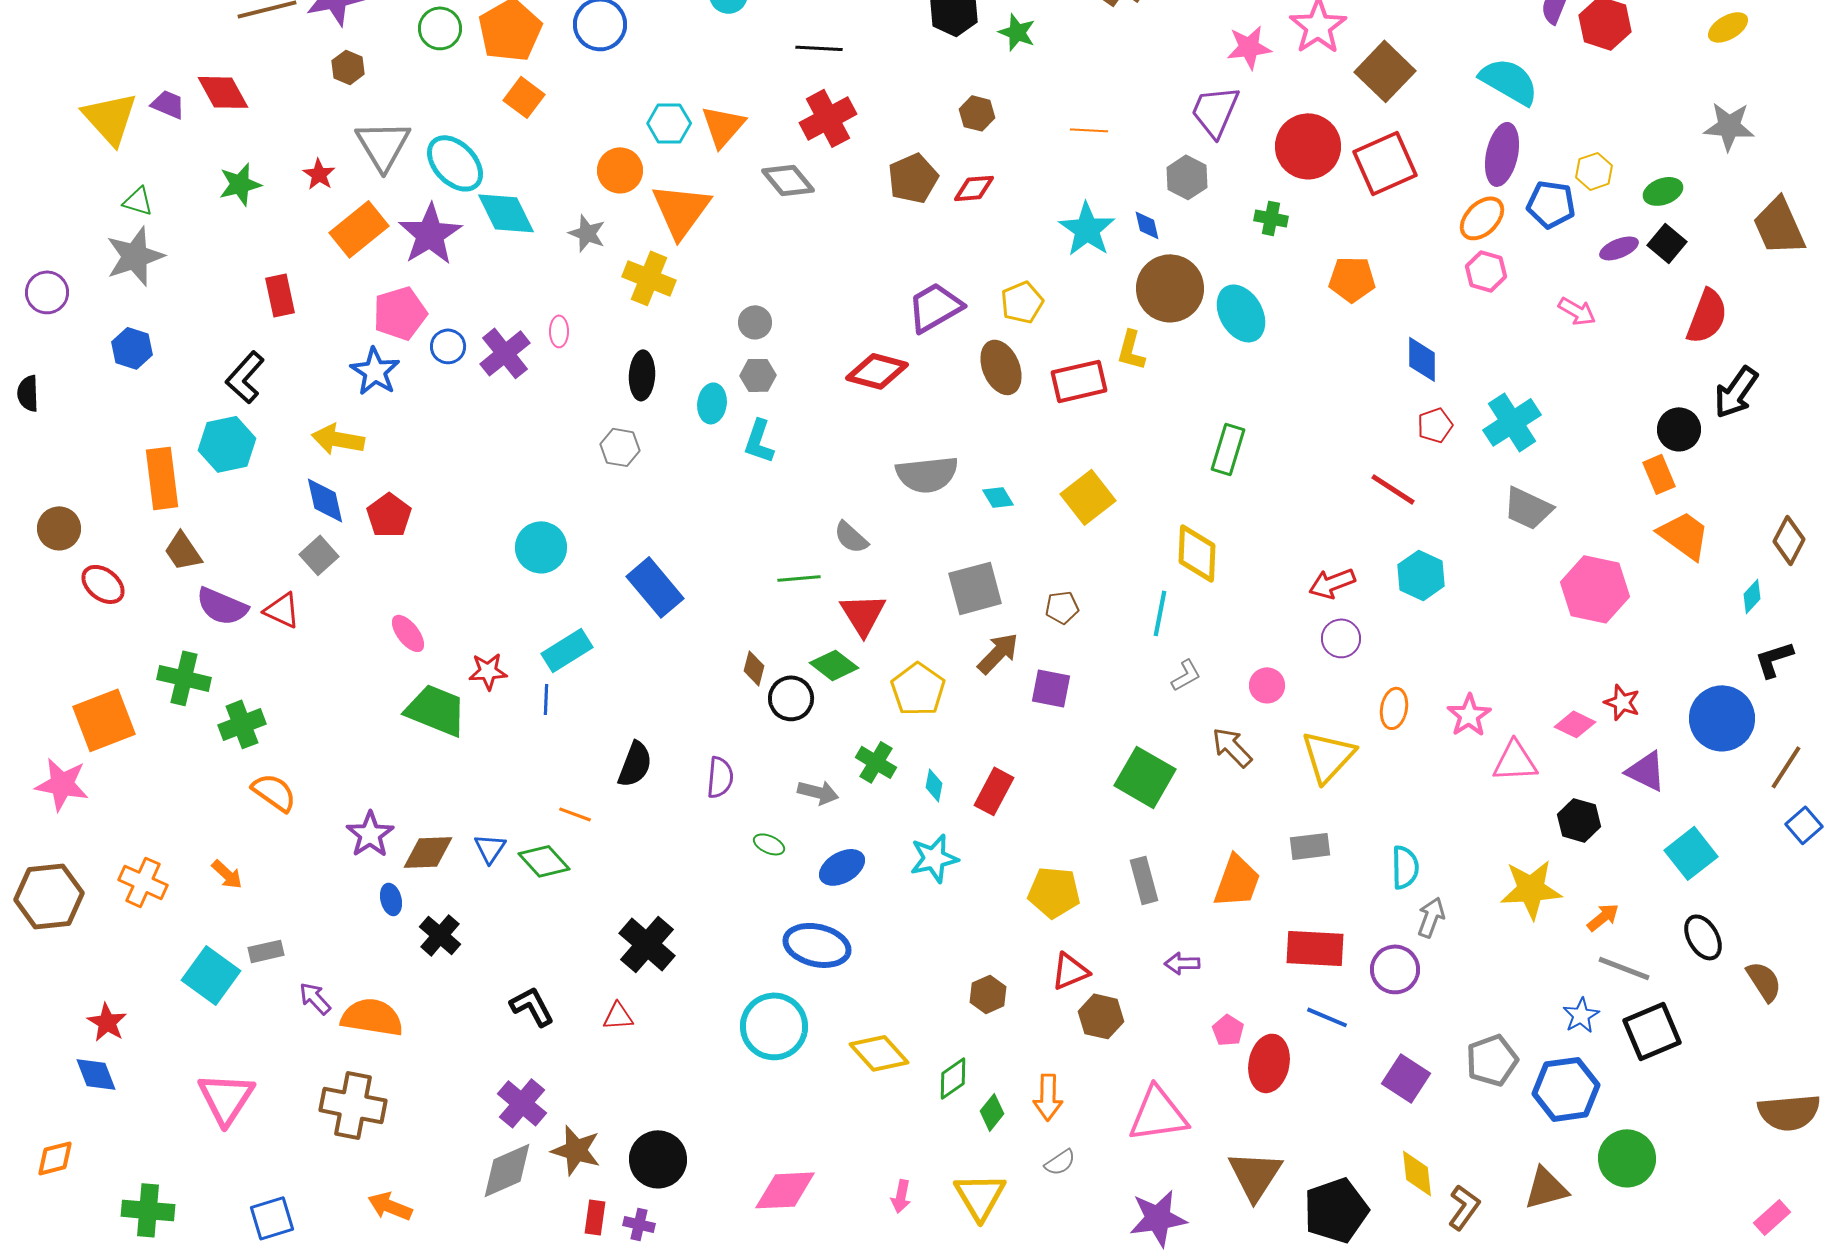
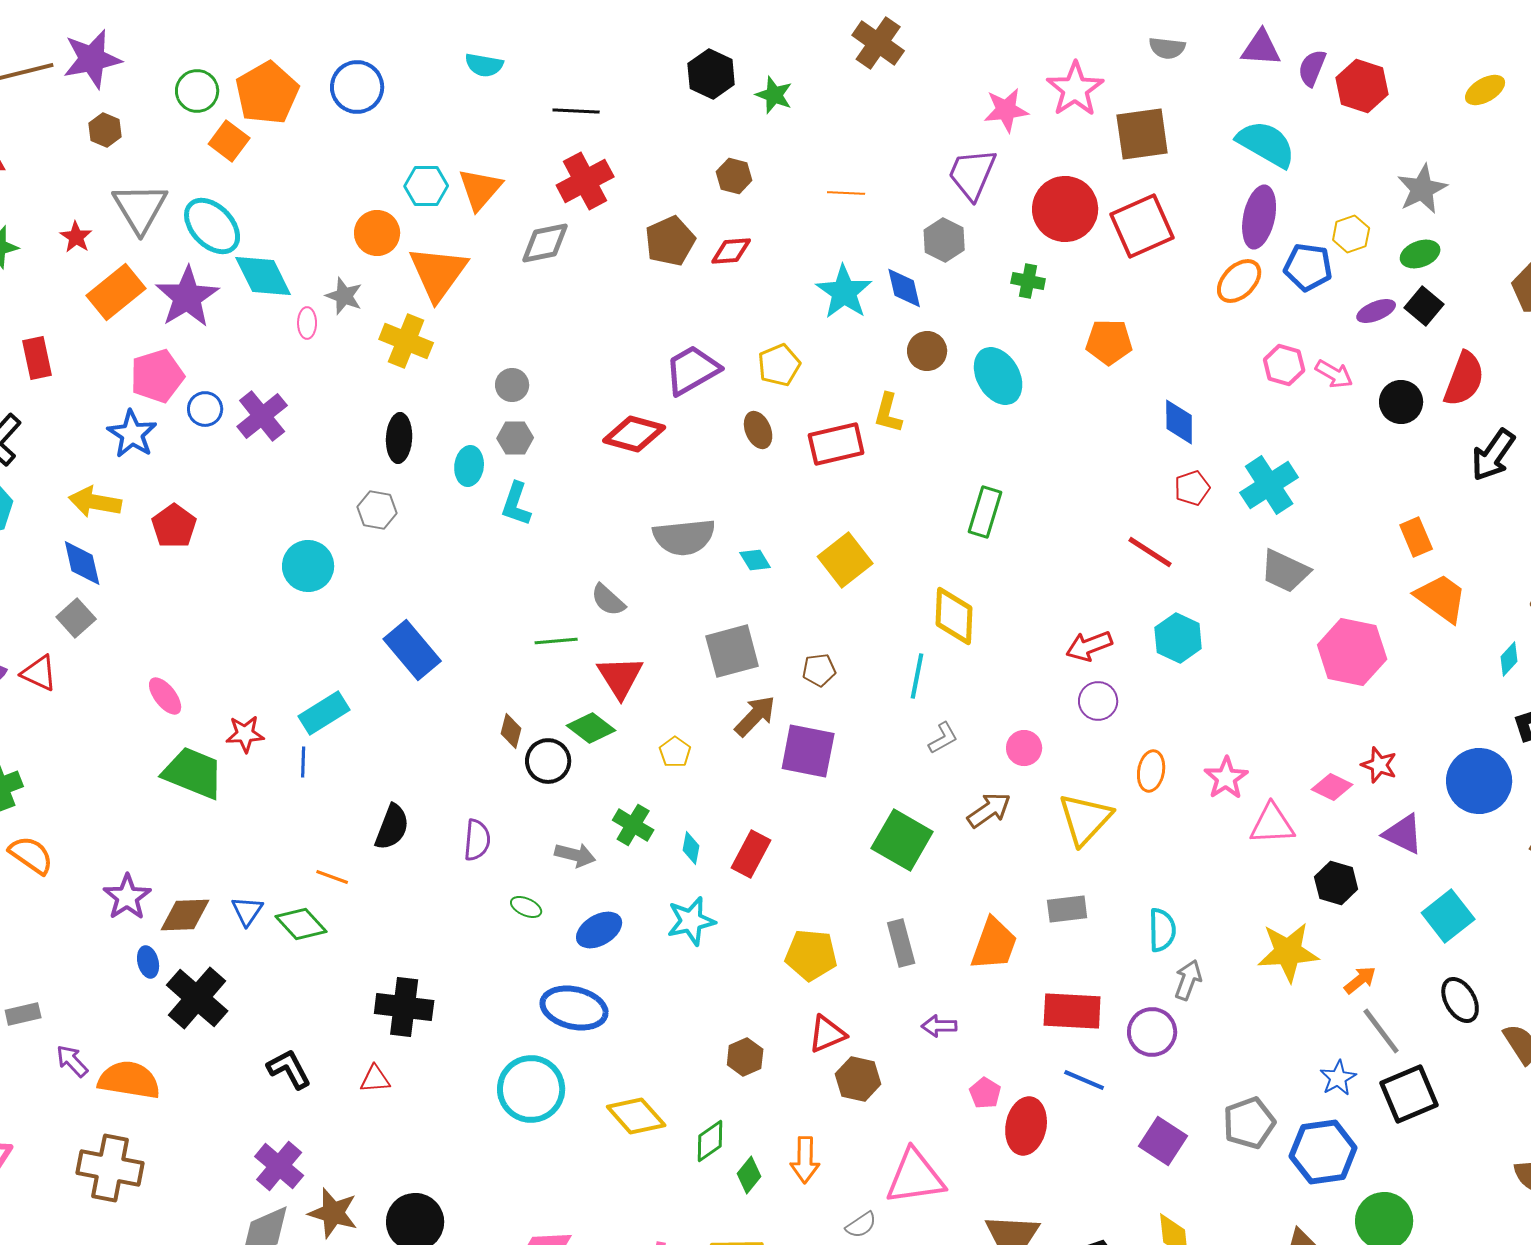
brown square: (1385, 71) -> (1142, 134), turned 38
orange square: (524, 97) -> (229, 141), moved
gray star: (1729, 126) -> (1422, 189), moved, turned -30
gray diamond: (788, 180) -> (545, 243), turned -62
blue diamond: (1147, 225) -> (904, 288), size x1.4
pink hexagon: (1486, 271) -> (1284, 365), moved
brown circle: (1170, 288) -> (927, 351), size x0.6
pink ellipse: (559, 331) -> (307, 323), moved
brown ellipse: (1001, 367) -> (758, 430), size x0.7
black circle: (1679, 429) -> (1401, 402), moved
red pentagon: (389, 515) -> (174, 526), moved
cyan circle: (541, 547) -> (308, 566), moved
purple square: (1051, 688) -> (808, 751), size x1.4
yellow pentagon: (918, 689) -> (675, 752), size x0.6
brown arrow: (1232, 747) -> (989, 810), turned 99
black cross: (440, 935) -> (197, 998), size x1.5
black cross: (647, 944) -> (404, 1007), turned -34
gray line: (1624, 968) -> (1381, 1031), turned 32
gray semicircle: (1060, 1162) -> (861, 1225), moved

